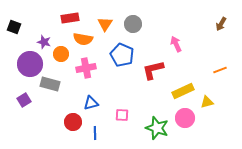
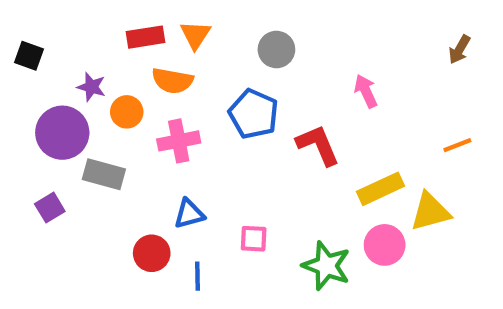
orange triangle: (105, 24) -> (195, 35), moved
red L-shape: (153, 70) -> (318, 145), turned 80
yellow triangle: (207, 102) -> (430, 212), size x1.5

